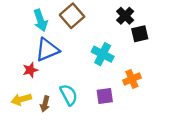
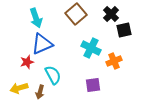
brown square: (72, 16) -> (76, 14), moved
orange cross: (132, 79) -> (114, 61), moved
cyan semicircle: (69, 95) -> (53, 75), moved

